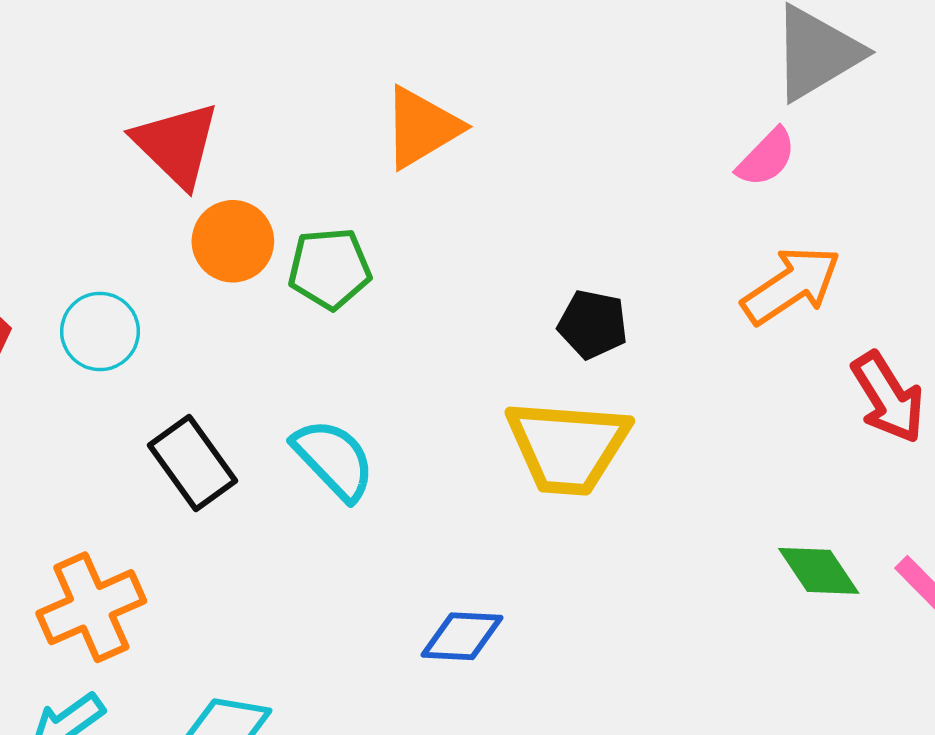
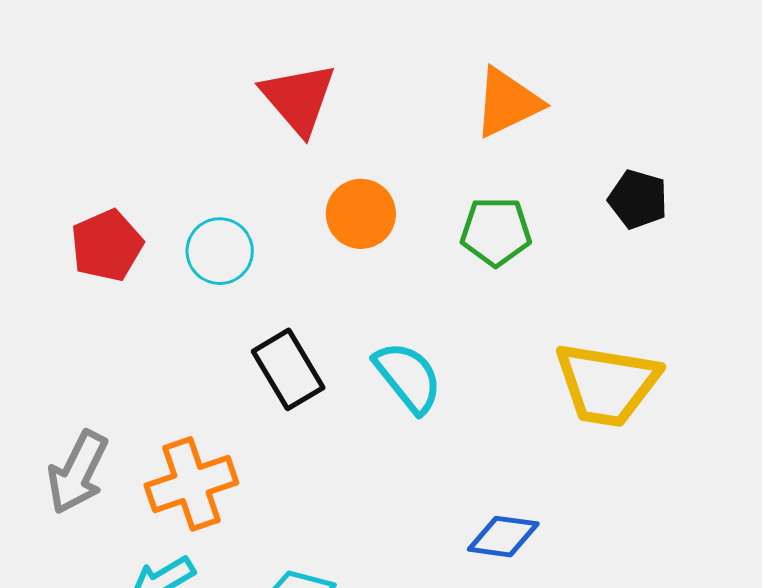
orange circle: (233, 241) -> (361, 214), moved
green pentagon: (330, 269) -> (496, 232), moved
black pentagon: (593, 324) -> (638, 199), moved

